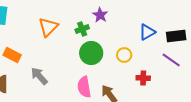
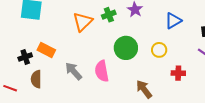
green cross: (82, 29) -> (109, 15), moved
blue triangle: (147, 32) -> (173, 21), moved
pink semicircle: (84, 87) -> (102, 71), moved

